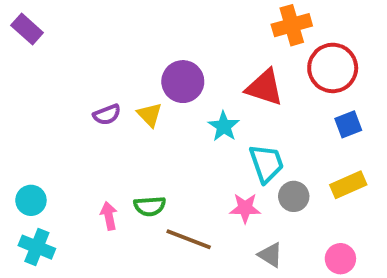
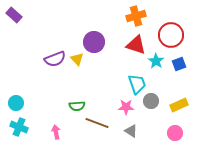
orange cross: (292, 25) -> (136, 16), moved
purple semicircle: (107, 115) -> (55, 59), size x1.5
cyan star: (224, 126) -> (156, 61), moved
yellow rectangle: (348, 185) -> (179, 105), moved
pink arrow: (109, 216) -> (56, 132), moved
gray triangle: (270, 255) -> (131, 131), moved

